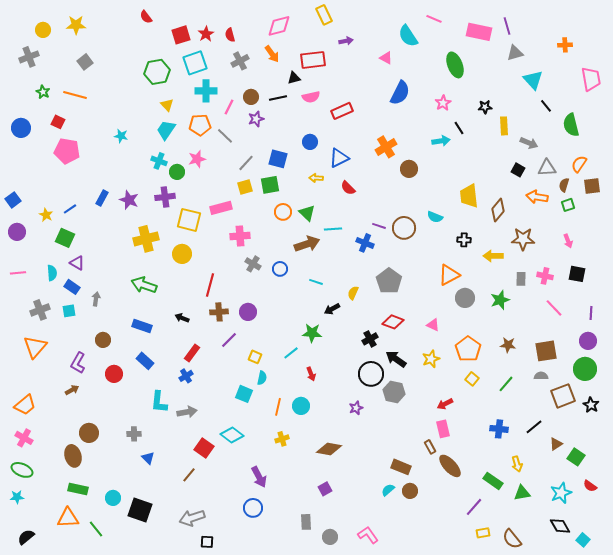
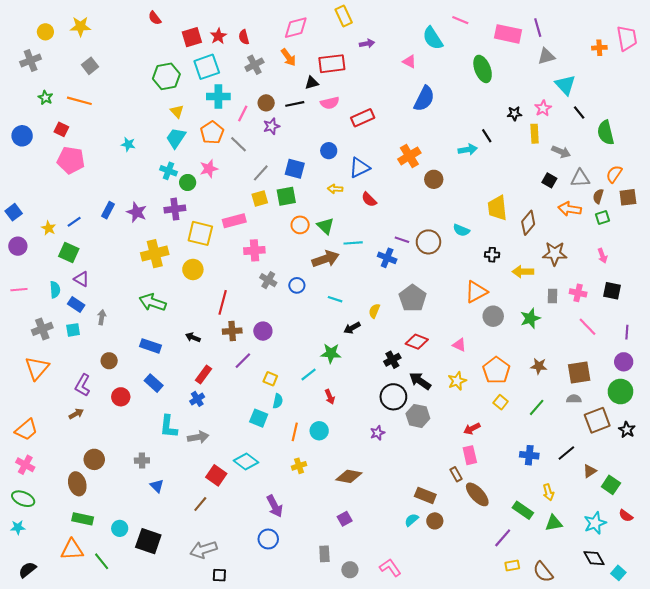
pink trapezoid: (591, 79) -> (627, 38), moved
pink star: (443, 103) -> (543, 108), moved
orange pentagon: (200, 125) -> (212, 133), turned -30

